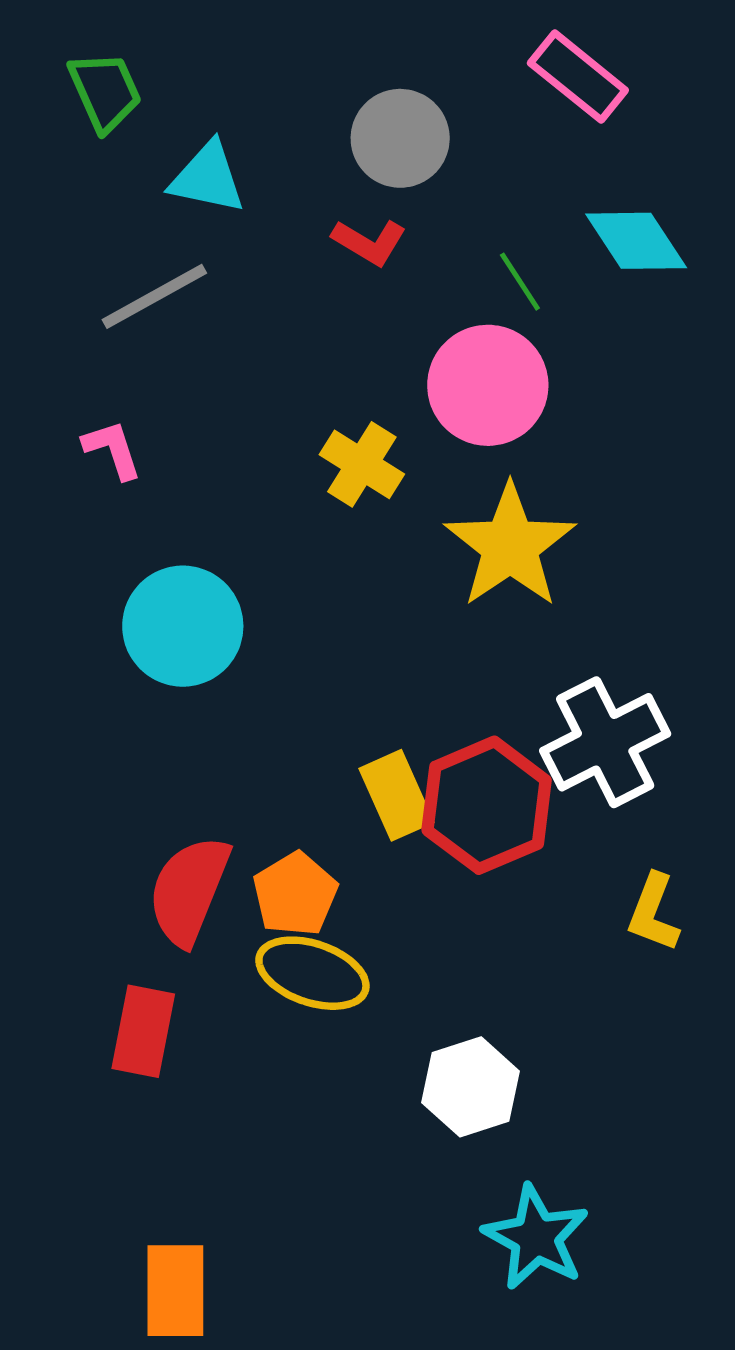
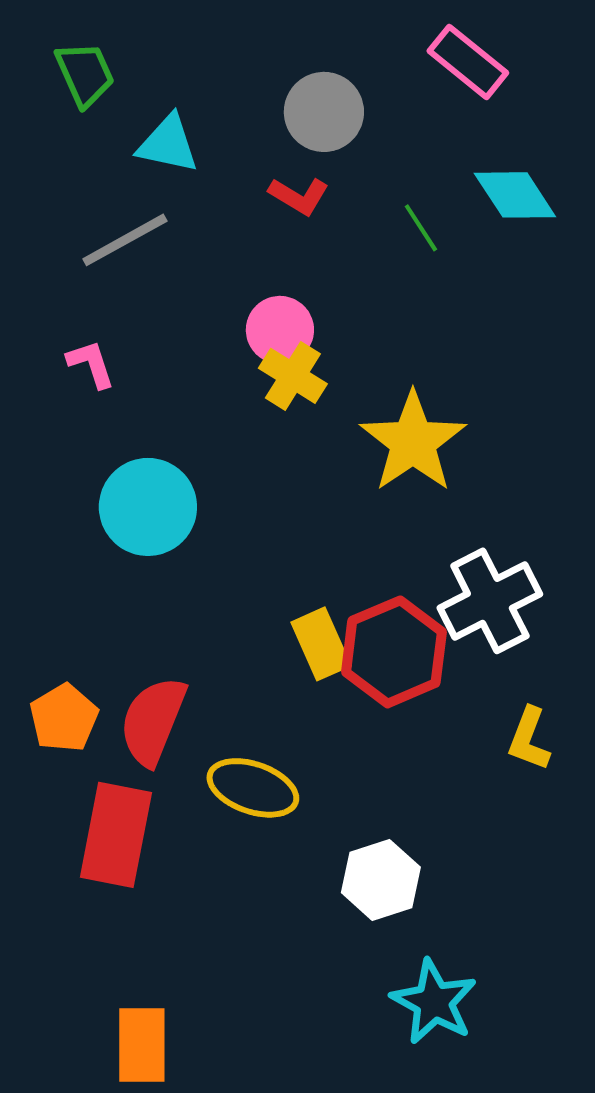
pink circle: (488, 385) -> (280, 330), moved, size x0.7
orange pentagon: (295, 894) -> (64, 718), moved
red rectangle: (143, 1031) -> (116, 835), size x1.4

